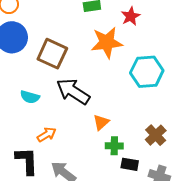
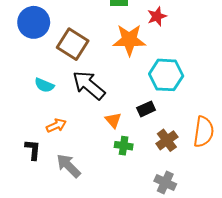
orange triangle: (101, 122) -> (113, 120), turned -36
black L-shape: (27, 161) -> (33, 150), size x0.7
black rectangle: (130, 164) -> (146, 109), moved, turned -42

